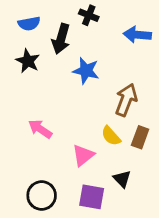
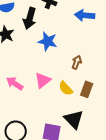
brown arrow: (126, 100) -> (77, 62), size x0.6
pink triangle: (83, 155) -> (43, 80), moved
black triangle: (122, 179) -> (74, 119), size x1.5

